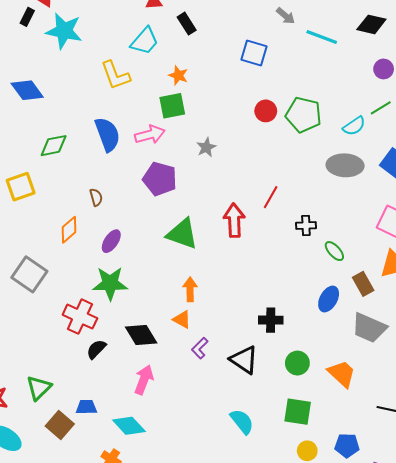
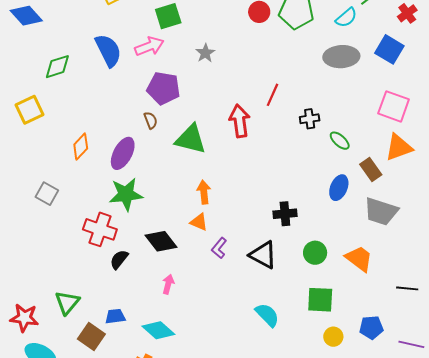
brown semicircle: (96, 197) -> (151, 120), moved
purple ellipse: (111, 241) -> (123, 153), size x1.4
gray square: (29, 274) -> (47, 194), size x0.7
pink arrow: (144, 380) -> (168, 284), size x0.7

